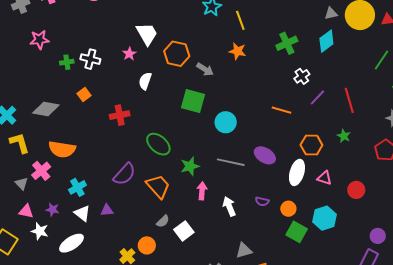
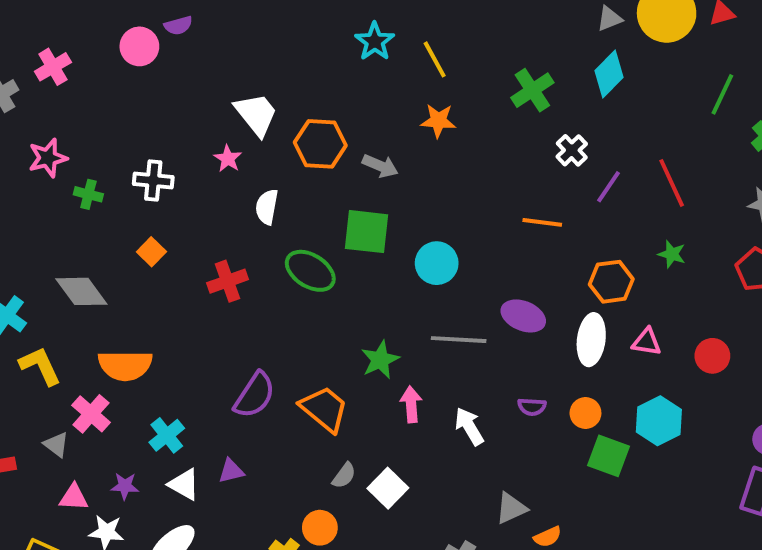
green cross: (67, 62) -> (88, 194), moved, turned 32
gray diamond: (46, 109) -> (81, 291), turned 52
green ellipse: (158, 144) -> (310, 271), moved

